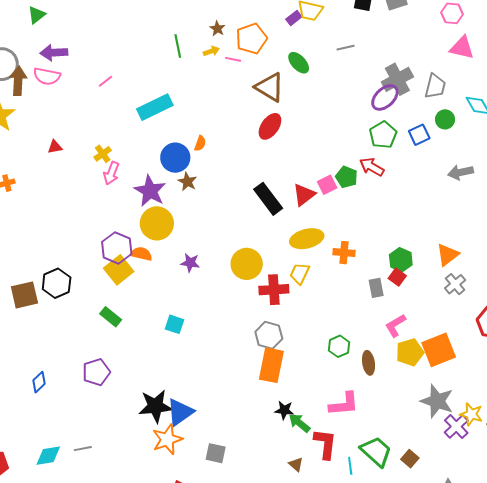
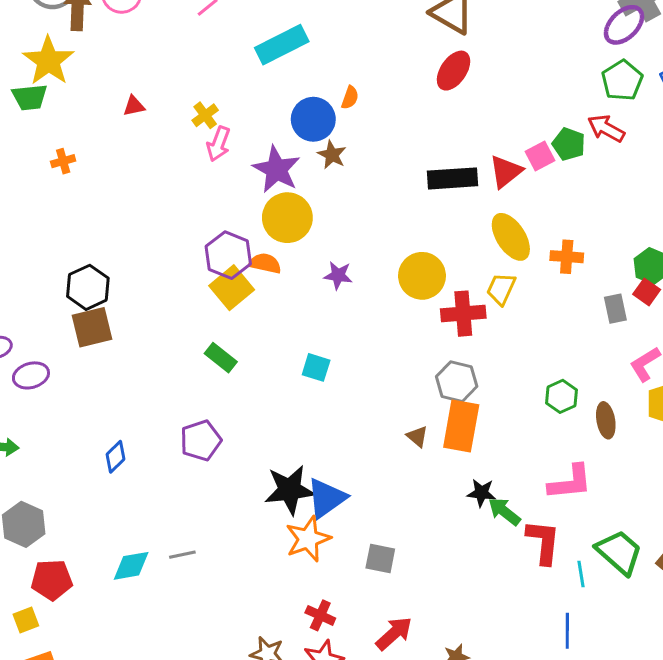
black rectangle: (268, 199) -> (453, 178), turned -56
yellow ellipse: (307, 239) -> (511, 237), turned 72
black hexagon: (57, 283) -> (88, 287), moved
brown triangle: (296, 464) -> (417, 436), moved

